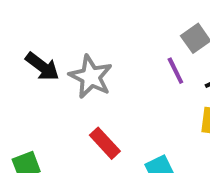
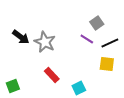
purple line: (175, 71) -> (87, 39), turned -32

